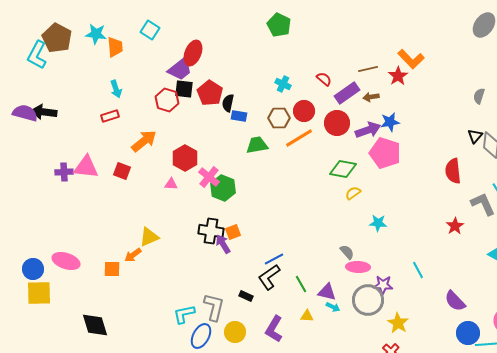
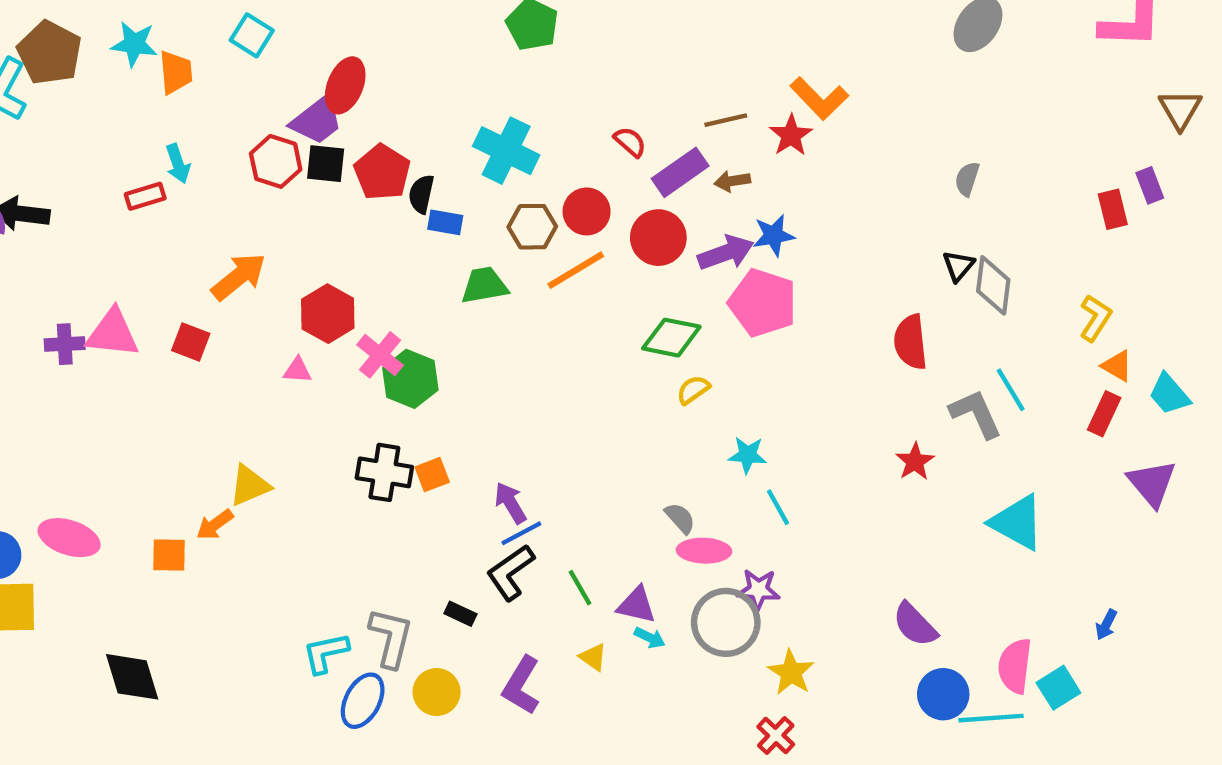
cyan cross: (283, 84) -> (506, 151), moved, size x1.8
red hexagon: (167, 100) -> (276, 161), moved
red rectangle: (110, 116) -> (145, 196), moved
purple arrow: (223, 244) -> (510, 503), moved
cyan line: (418, 270) -> (778, 507), moved
yellow triangle: (307, 316) -> (593, 657), turned 32

